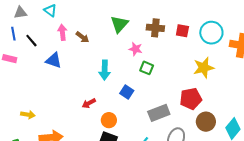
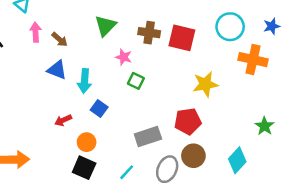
red square: (182, 31) -> (182, 38), size x1.6
cyan circle: (211, 33) -> (230, 27), moved
blue triangle: (54, 60) -> (57, 70), moved
blue square: (127, 92) -> (99, 109), moved
brown circle: (206, 122) -> (193, 156), moved

